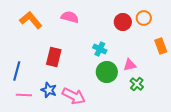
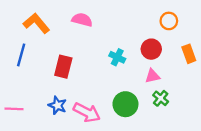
red circle: (123, 22) -> (151, 49), moved
blue line: (17, 71) -> (21, 55), moved
green circle: (107, 72) -> (125, 104), moved
pink line: (24, 95) -> (14, 109), moved

